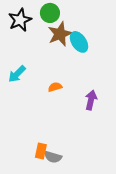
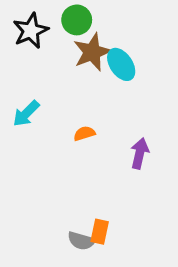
orange rectangle: (41, 151) -> (100, 232), moved

